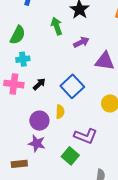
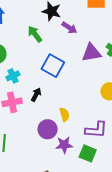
purple arrow: (81, 42) -> (69, 28), moved, turned 77
blue square: (72, 86) -> (53, 66), moved
purple star: (37, 143) -> (64, 145), moved

